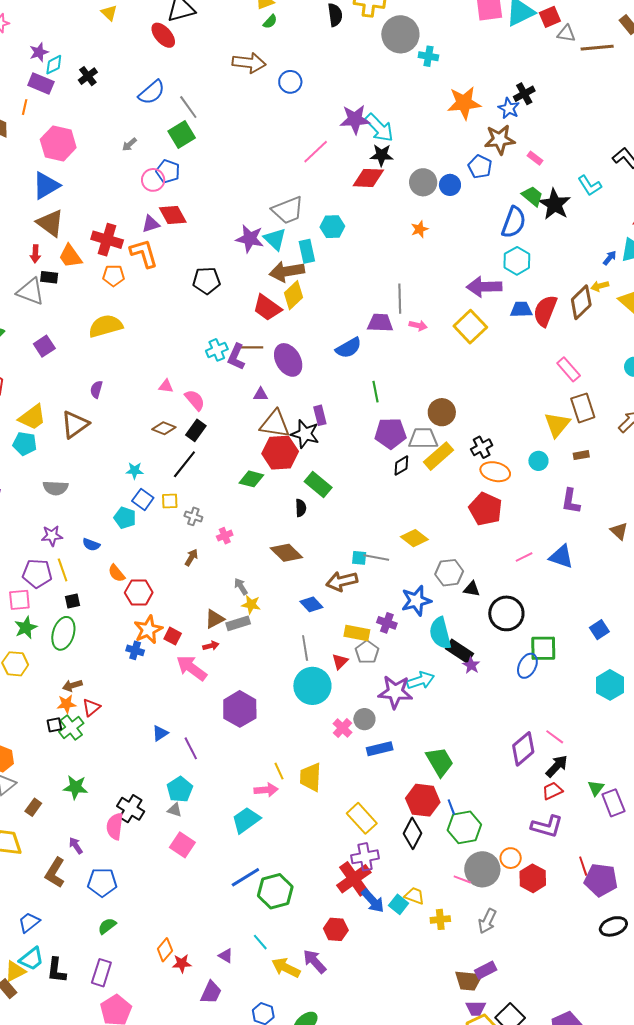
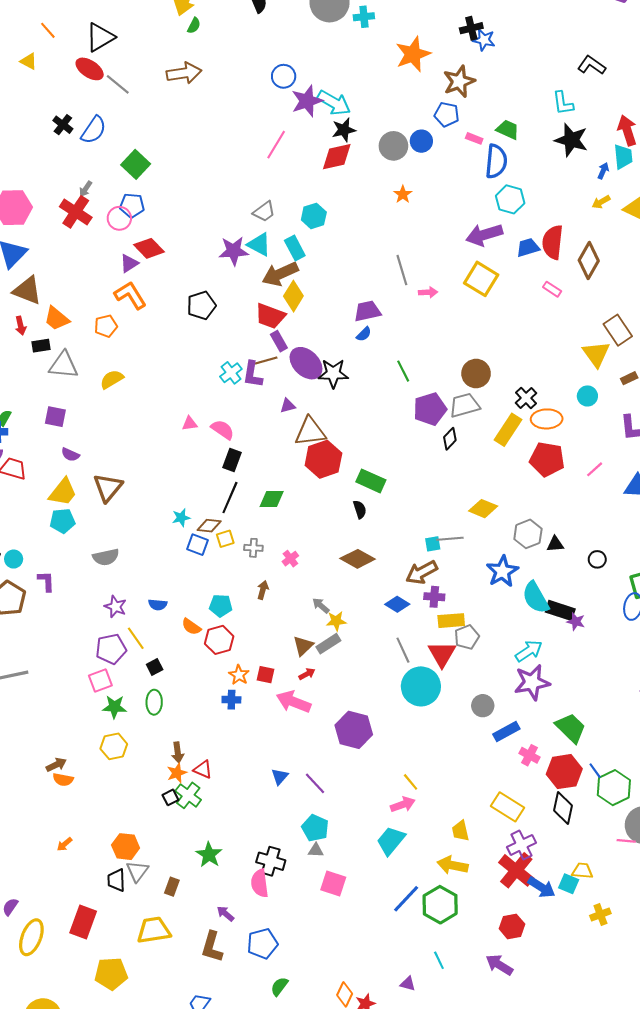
black cross: (88, 76) -> (63, 125), moved
blue circle: (290, 82) -> (284, 76), moved
black cross: (524, 94) -> (471, 28), turned 30
gray line: (188, 107) -> (118, 84), moved
blue star: (509, 108) -> (484, 40), moved
pink rectangle: (535, 158) -> (474, 138), moved
cyan L-shape: (590, 186) -> (563, 103), turned 40
black star: (555, 204) -> (571, 140), moved
gray trapezoid: (288, 210) -> (264, 212), size x0.7
red cross: (107, 240) -> (76, 212), moved, turned 32
gray triangle: (31, 292) -> (64, 365), moved
brown diamond: (581, 302) -> (589, 261), moved
purple trapezoid: (380, 323) -> (367, 311), moved
yellow semicircle: (106, 326) -> (112, 379), size x0.7
purple square: (44, 346) -> (55, 417), turned -30
blue semicircle: (349, 348) -> (364, 334), size x0.6
pink rectangle: (569, 369) -> (552, 289), moved, size x0.7
purple semicircle: (96, 389) -> (70, 455), moved, turned -66
purple rectangle: (320, 415) -> (279, 341), moved
brown diamond: (164, 428) -> (209, 526), moved
black star: (305, 434) -> (333, 373), moved
yellow rectangle: (438, 456) -> (508, 430), moved
green diamond: (251, 479) -> (272, 499), moved
cyan pentagon: (125, 518) -> (221, 606), moved
purple star: (52, 536) -> (115, 607), turned -30
pink line: (524, 557) -> (595, 469), moved
black circle: (506, 613) -> (597, 559), size x0.5
purple cross: (387, 623) -> (434, 597), moved
green star: (26, 628) -> (114, 707), turned -30
orange star: (148, 630) -> (239, 675), size x0.7
green ellipse: (63, 633) -> (154, 702), size x0.7
gray pentagon: (367, 652) -> (467, 637), turned 30
red triangle: (340, 661) -> (442, 654), size x1.6
brown arrow: (72, 685) -> (178, 752), turned -66
purple star: (395, 692) -> (532, 682), moved
red triangle: (91, 707) -> (203, 769), turned -42
pink cross: (342, 728) -> (530, 755), moved
yellow trapezoid: (311, 777) -> (460, 831), moved, size x0.7
green star: (75, 787) -> (209, 855), turned -30
yellow cross: (440, 919) -> (600, 915), moved
cyan line: (260, 942) -> (439, 960), turned 30
yellow arrow: (286, 968) -> (453, 865), moved

